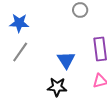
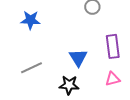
gray line: (20, 52) -> (31, 68), moved, turned 30

